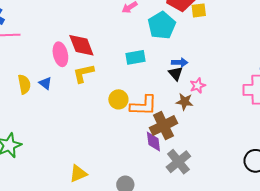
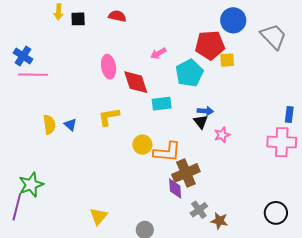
red diamond: (81, 45) -> (136, 82), moved
pink ellipse: (60, 54) -> (109, 67), moved
brown star: (185, 102) -> (219, 221), moved
gray cross: (178, 162) -> (199, 210), size x0.7
yellow triangle: (78, 174) -> (98, 216), turned -30

